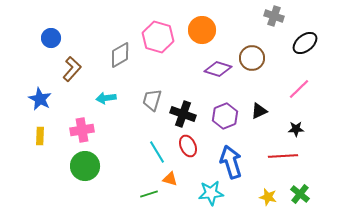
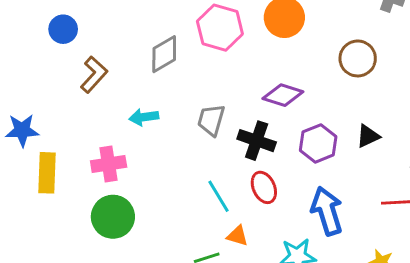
purple diamond: (218, 69) -> (283, 95), moved
blue star: (40, 99) -> (22, 130), moved, turned -30
yellow rectangle: (40, 136) -> (47, 173), size x1.5

